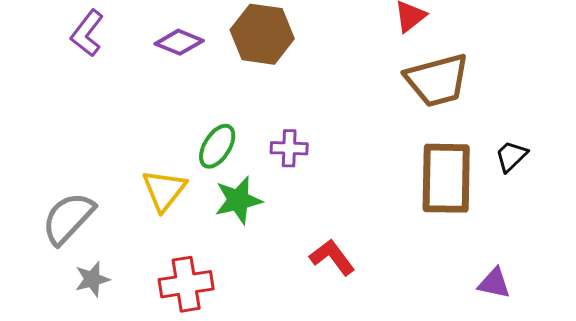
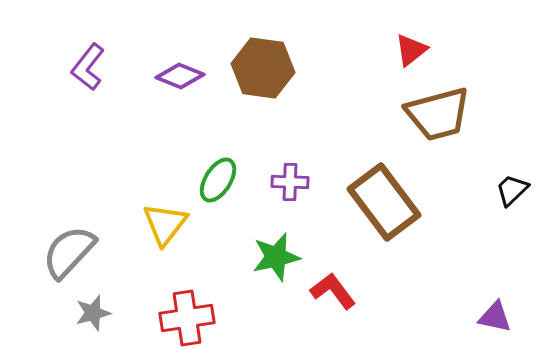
brown rectangle: (446, 178) -> (384, 202), moved, turned -38
green star: (238, 200) -> (276, 257), moved

